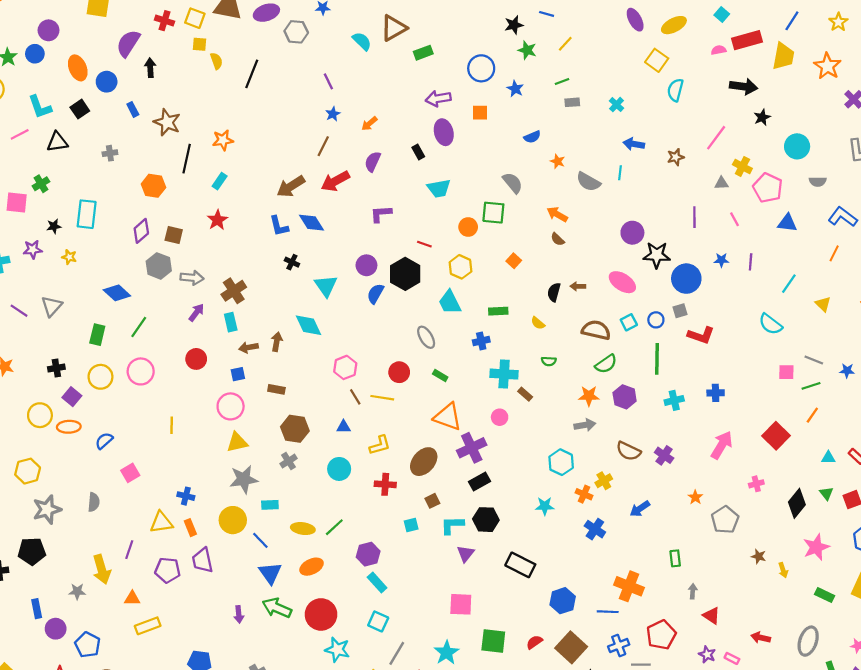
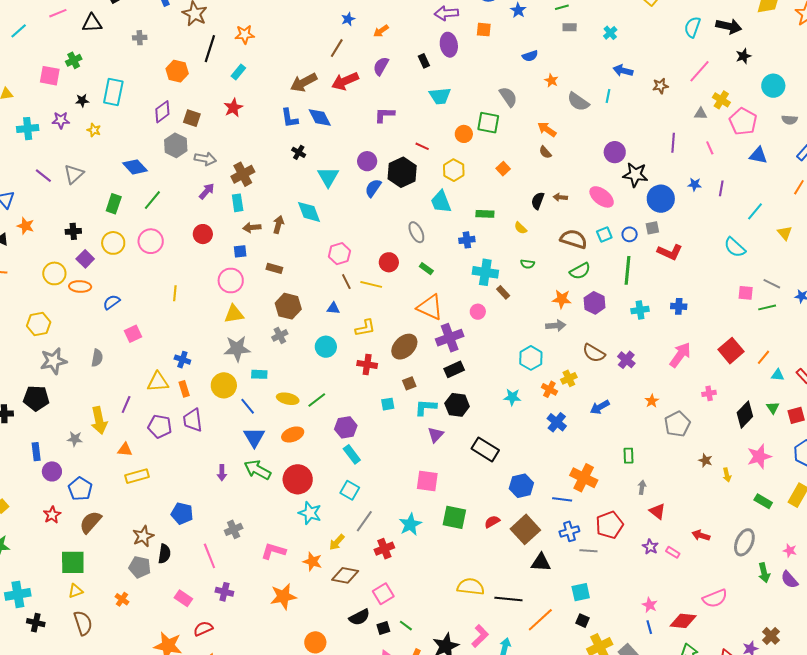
cyan semicircle: (675, 90) -> (692, 27), moved
orange line: (812, 415) -> (763, 357), moved

